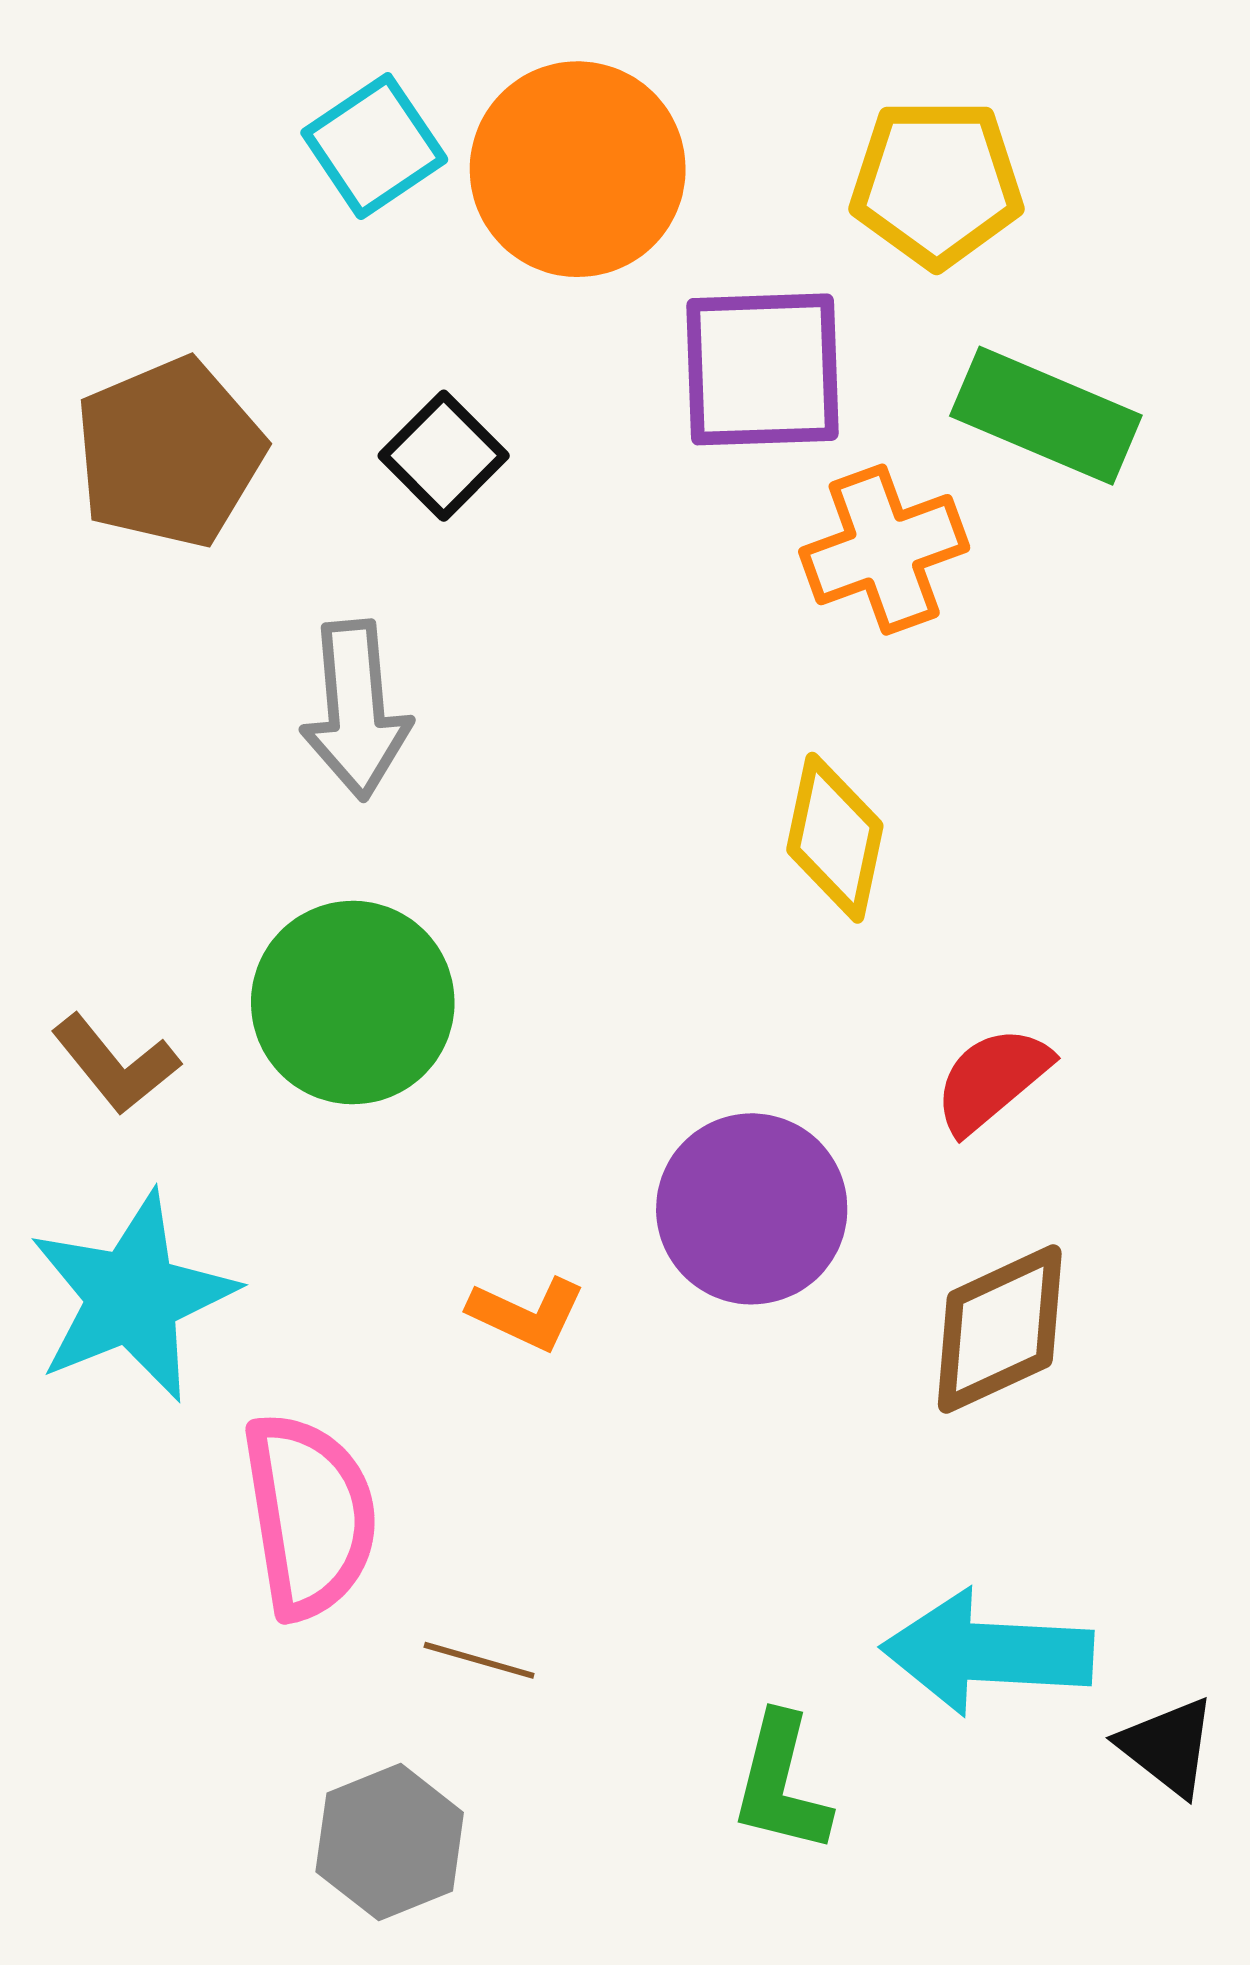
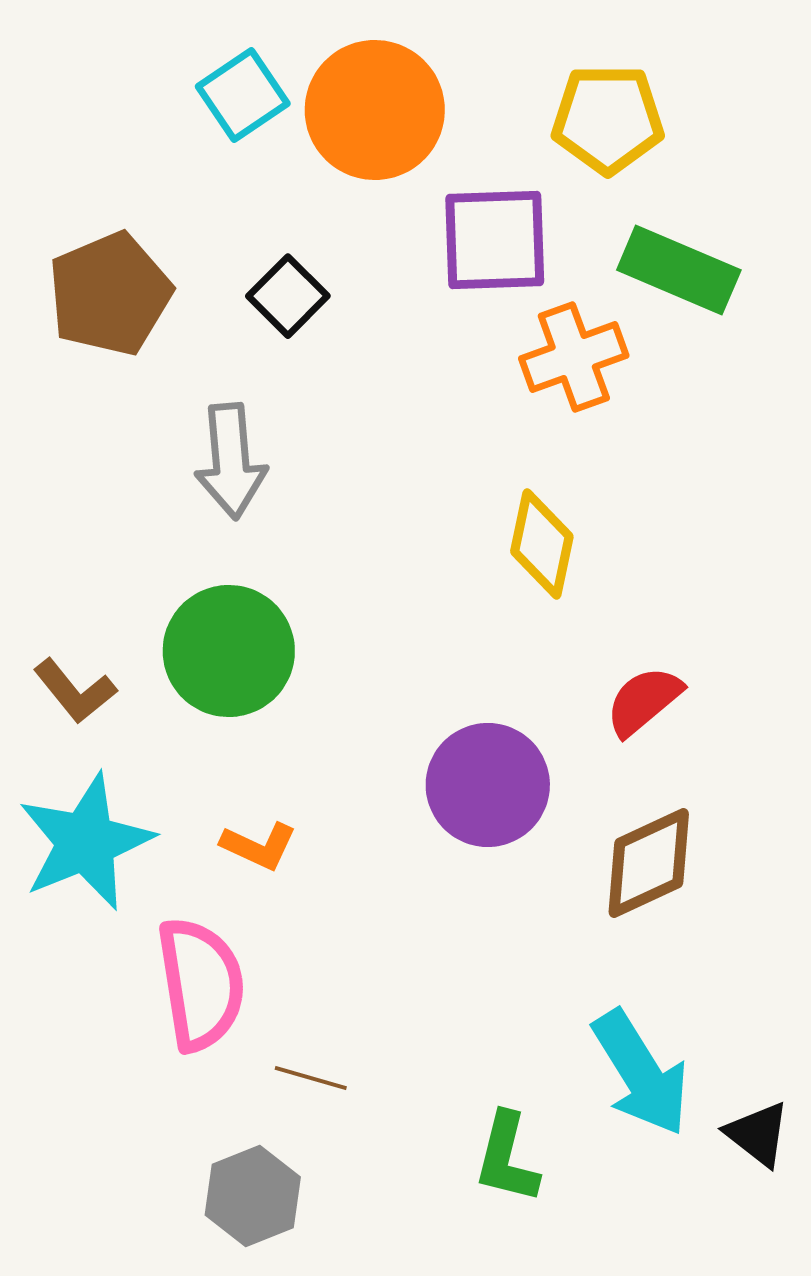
orange L-shape: (527, 1314) -> (259, 846), moved
cyan arrow: (987, 1653) -> (641, 1073), turned -125

